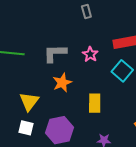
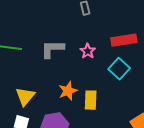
orange star: (62, 83) -> (68, 91), moved

